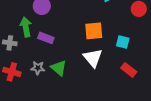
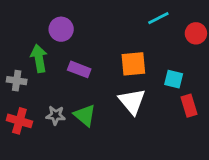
purple rectangle: (46, 38) -> (79, 69), moved
red rectangle: (129, 70) -> (189, 106), moved, turned 35

